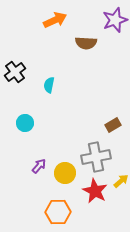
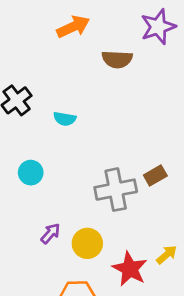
cyan semicircle: (49, 85) -> (65, 119), turned -91
gray cross: (96, 157) -> (116, 190), moved

